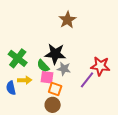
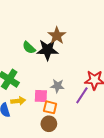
black star: (55, 54) -> (47, 50), moved
green semicircle: (43, 66) -> (29, 48), moved

